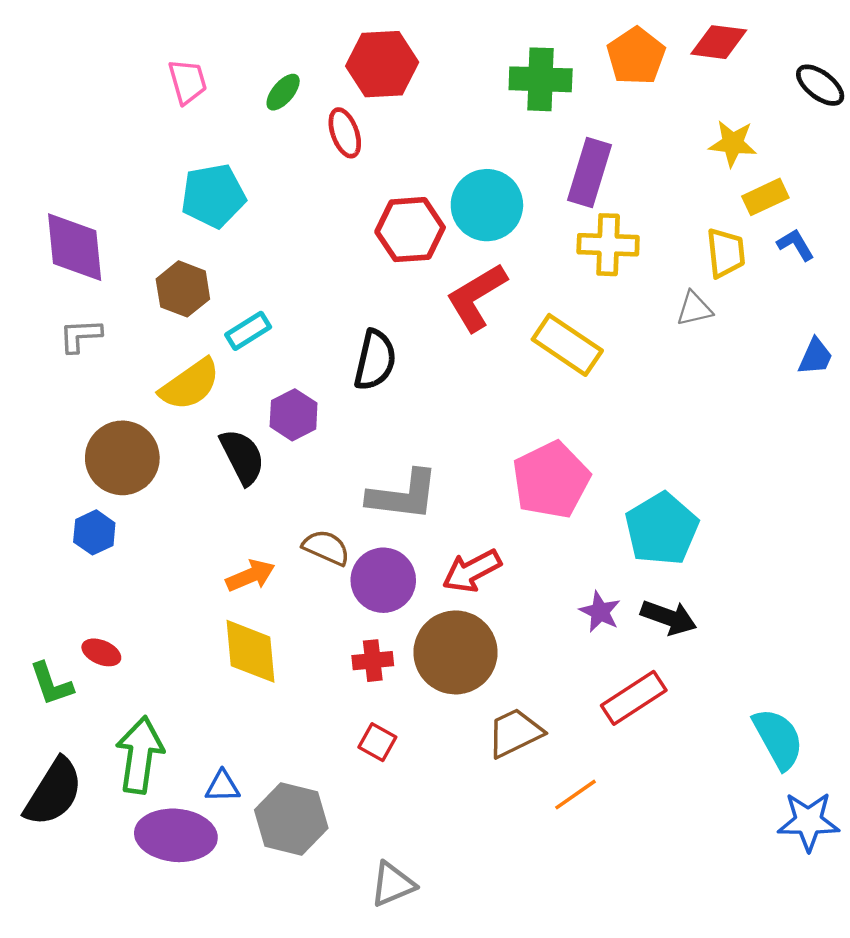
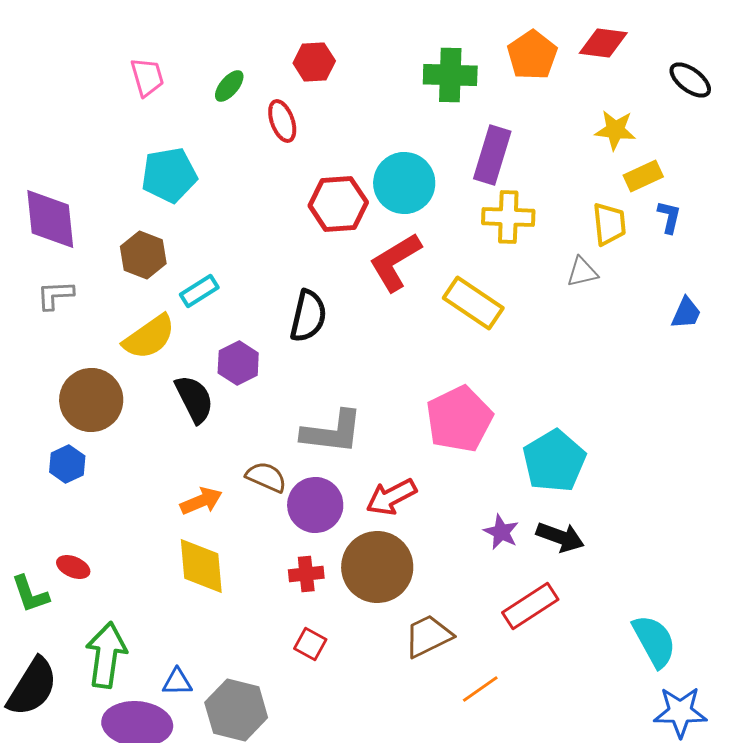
red hexagon: (382, 64) -> (314, 62), size x0.7
blue L-shape: (796, 245) -> (669, 217), turned 44

